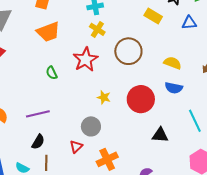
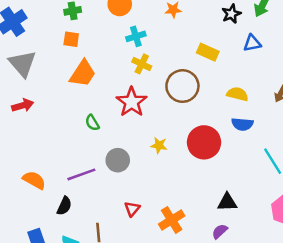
yellow rectangle: (153, 16) -> (208, 52), moved
orange trapezoid: (48, 32) -> (83, 74), turned -30
gray circle: (91, 126) -> (118, 160), moved
black triangle: (160, 135) -> (227, 202), moved
black semicircle: (38, 142) -> (64, 206), moved

